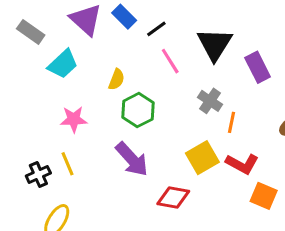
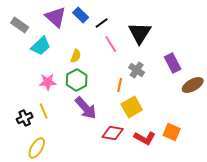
purple rectangle: (258, 67) -> (173, 63), moved
green hexagon: (138, 110) -> (77, 80), moved
orange line: (231, 122) -> (120, 85), moved
red L-shape: (242, 164) -> (145, 138), moved

